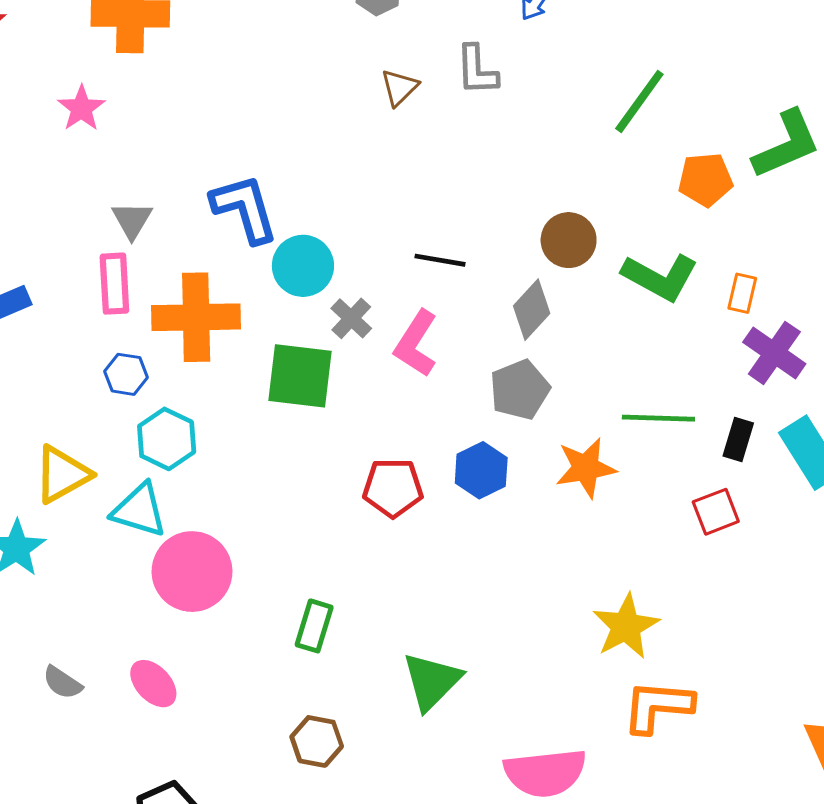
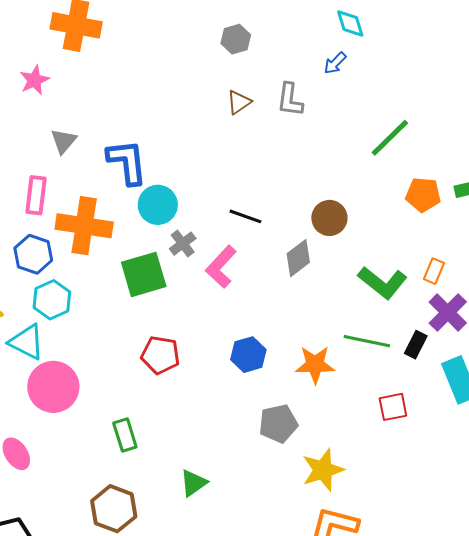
gray triangle: (132, 220) -> (64, 141), moved
green L-shape: (660, 277) -> (383, 283), moved
blue hexagon: (126, 374) -> (33, 254), size x1.4
green square: (300, 376) -> (144, 274), turned -33
gray pentagon: (520, 390) -> (278, 424), moved
black rectangle: (738, 440) -> (416, 345), moved
red pentagon: (393, 488) -> (160, 355), moved
green rectangle: (314, 626) -> (125, 435), turned -44
green triangle: (432, 681) -> (194, 483), size x0.7
brown hexagon: (317, 741) -> (114, 509), size x1.4

